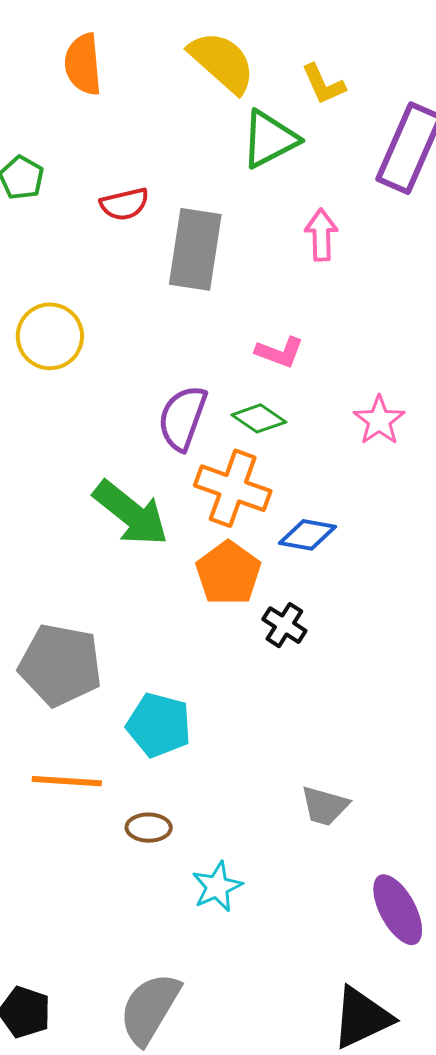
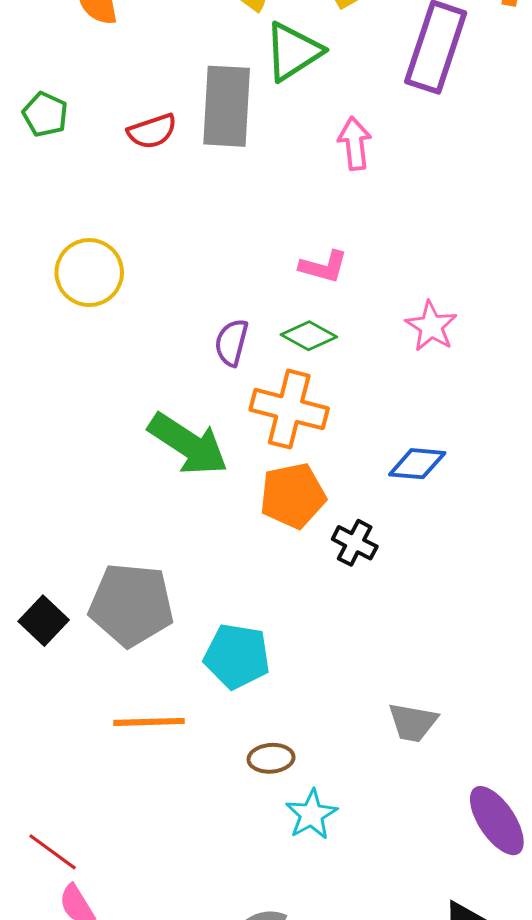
gray rectangle: (195, 249) -> (227, 106), moved
purple semicircle: (182, 418) -> (231, 343), size x0.7
blue diamond: (307, 535) -> (417, 464), moved
orange pentagon: (228, 573) -> (293, 496), turned 30
brown ellipse: (149, 828) -> (271, 758), moved

